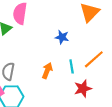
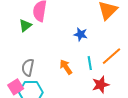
orange arrow: (47, 71) -> (66, 67), turned -56

